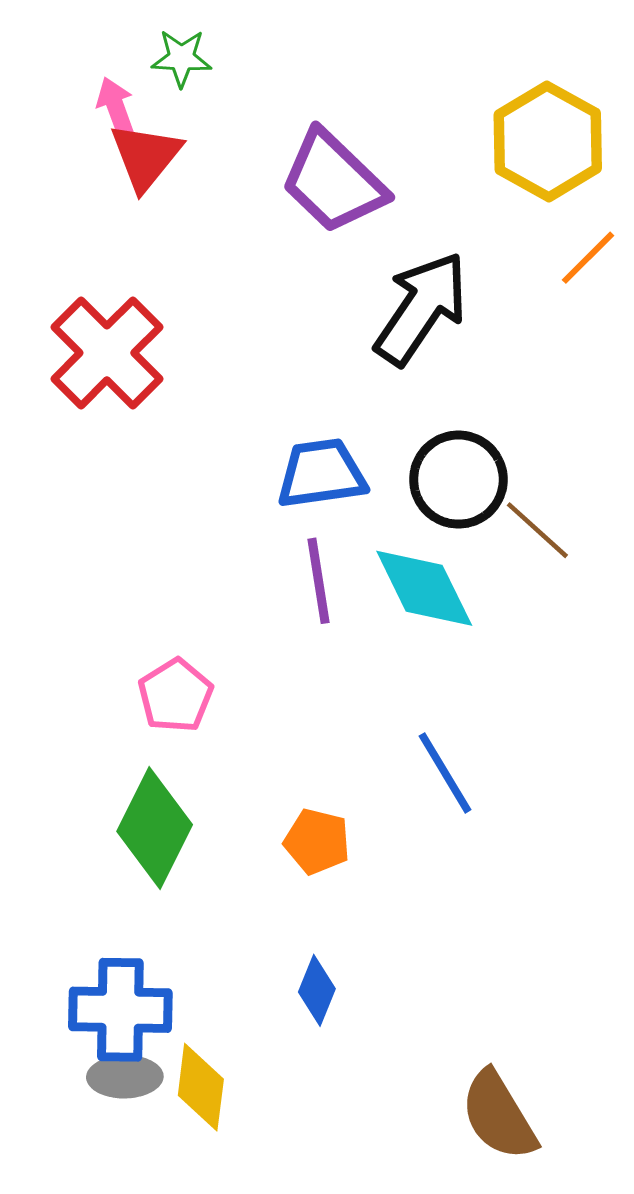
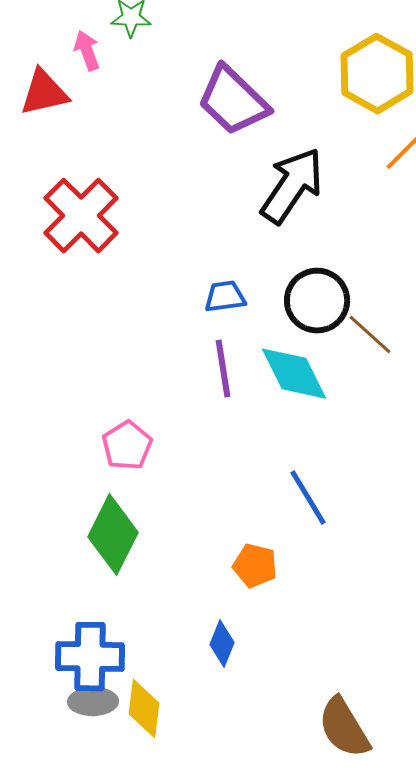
red triangle: (146, 156) -> (44, 93), moved, turned 38
blue trapezoid: (321, 474) -> (225, 297), size x0.7
orange pentagon: (317, 841) -> (255, 566), moved

